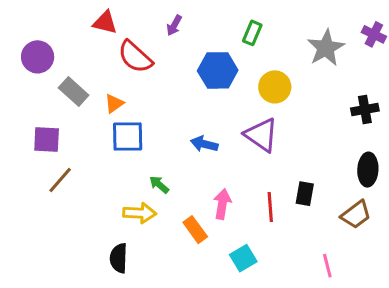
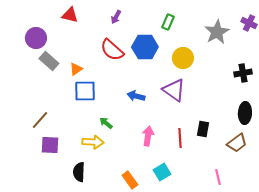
purple circle: (38, 57) -> (36, 38), moved
red semicircle: (135, 57) -> (112, 50), moved
purple square: (47, 139) -> (50, 145), moved
orange rectangle: (195, 230) -> (130, 180), moved

